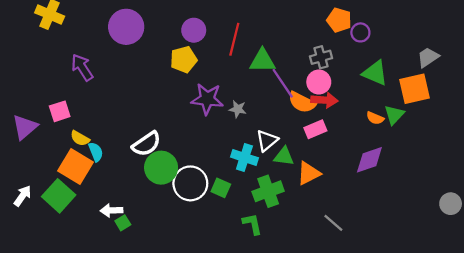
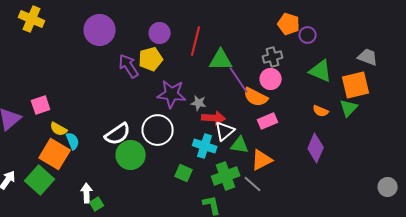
gray trapezoid: (428, 57) -> (368, 57), turned 55
purple arrow: (82, 67) -> (129, 66), moved
red arrow: (324, 100) -> (214, 118), moved
green triangle: (394, 115) -> (349, 108), moved
purple diamond: (369, 160) -> (316, 148), turned -48
white circle: (190, 183) -> (158, 130), moved
white arrow: (112, 210) -> (87, 193), turned 90
gray line: (333, 223) -> (253, 184), moved

